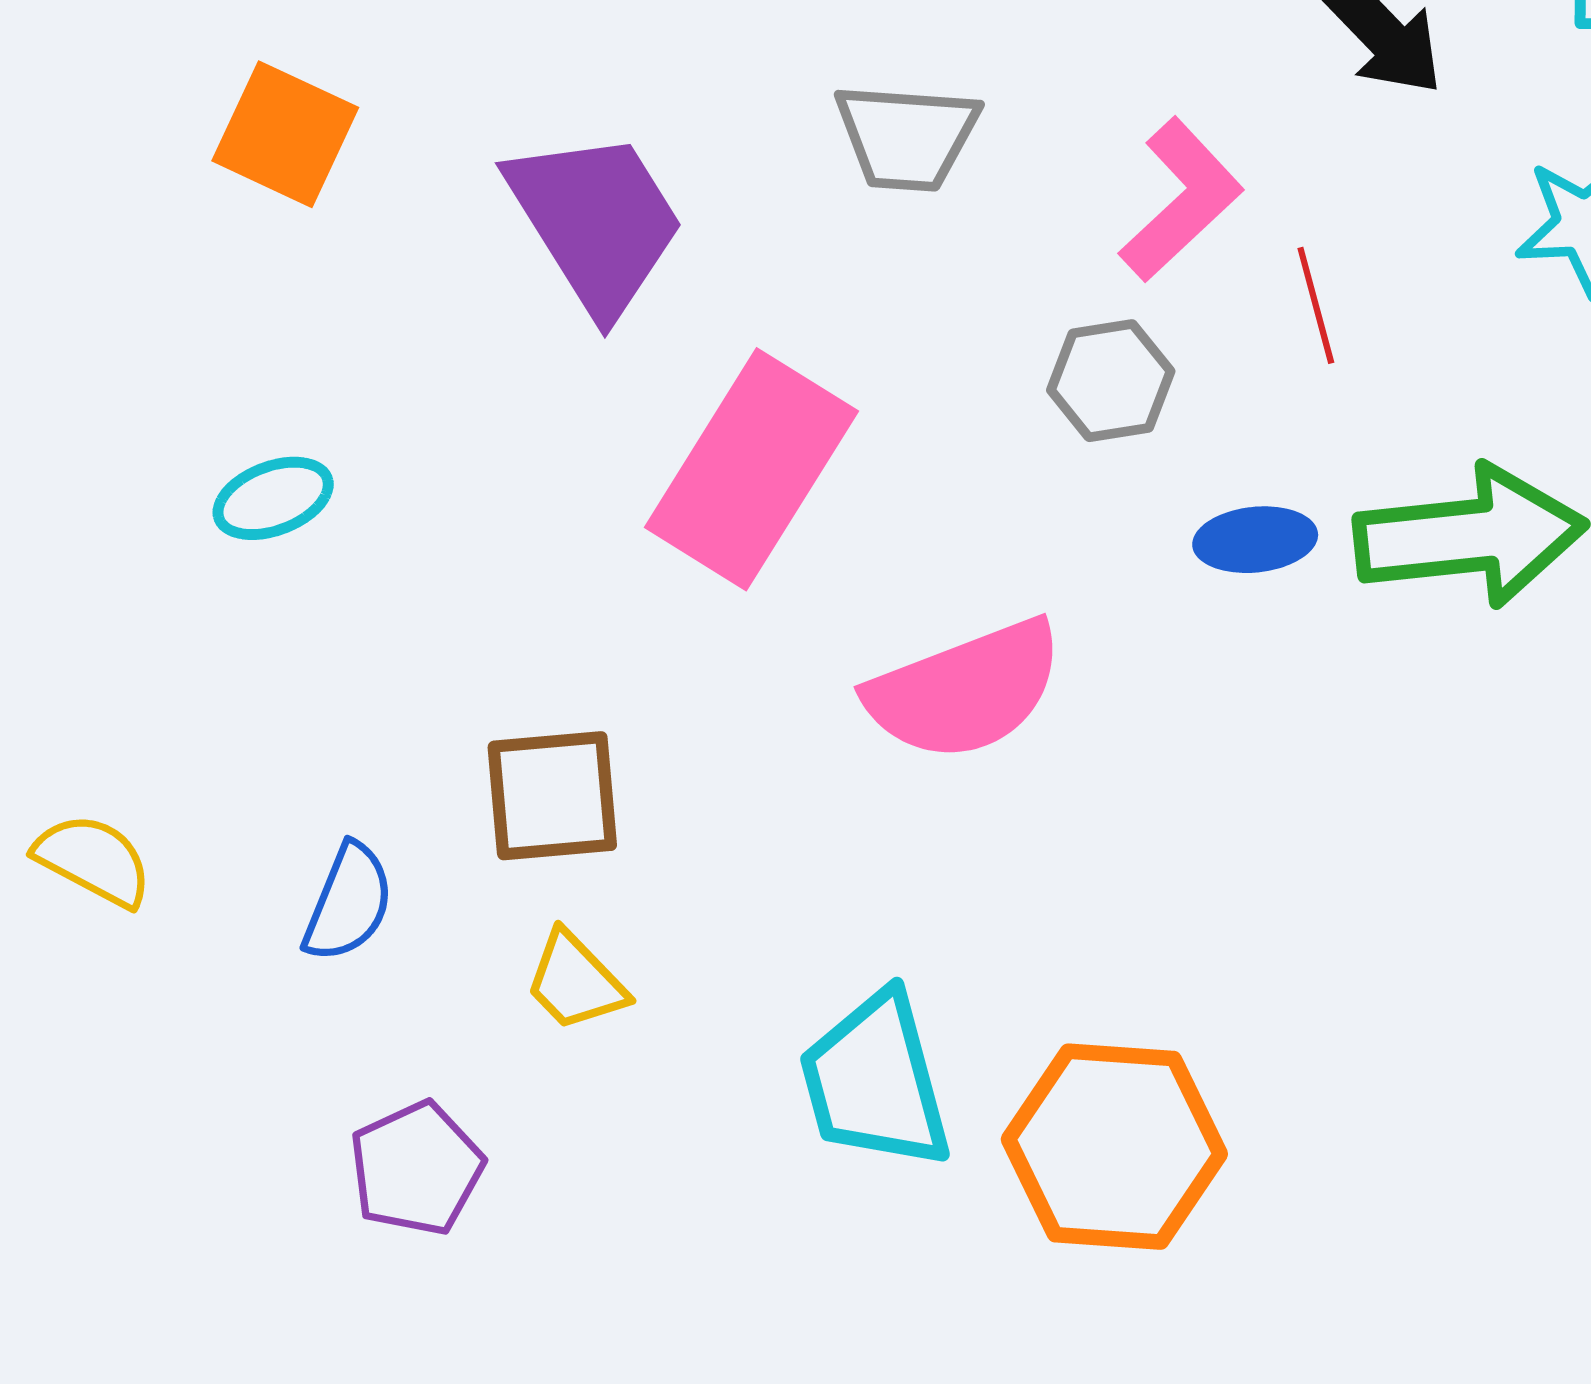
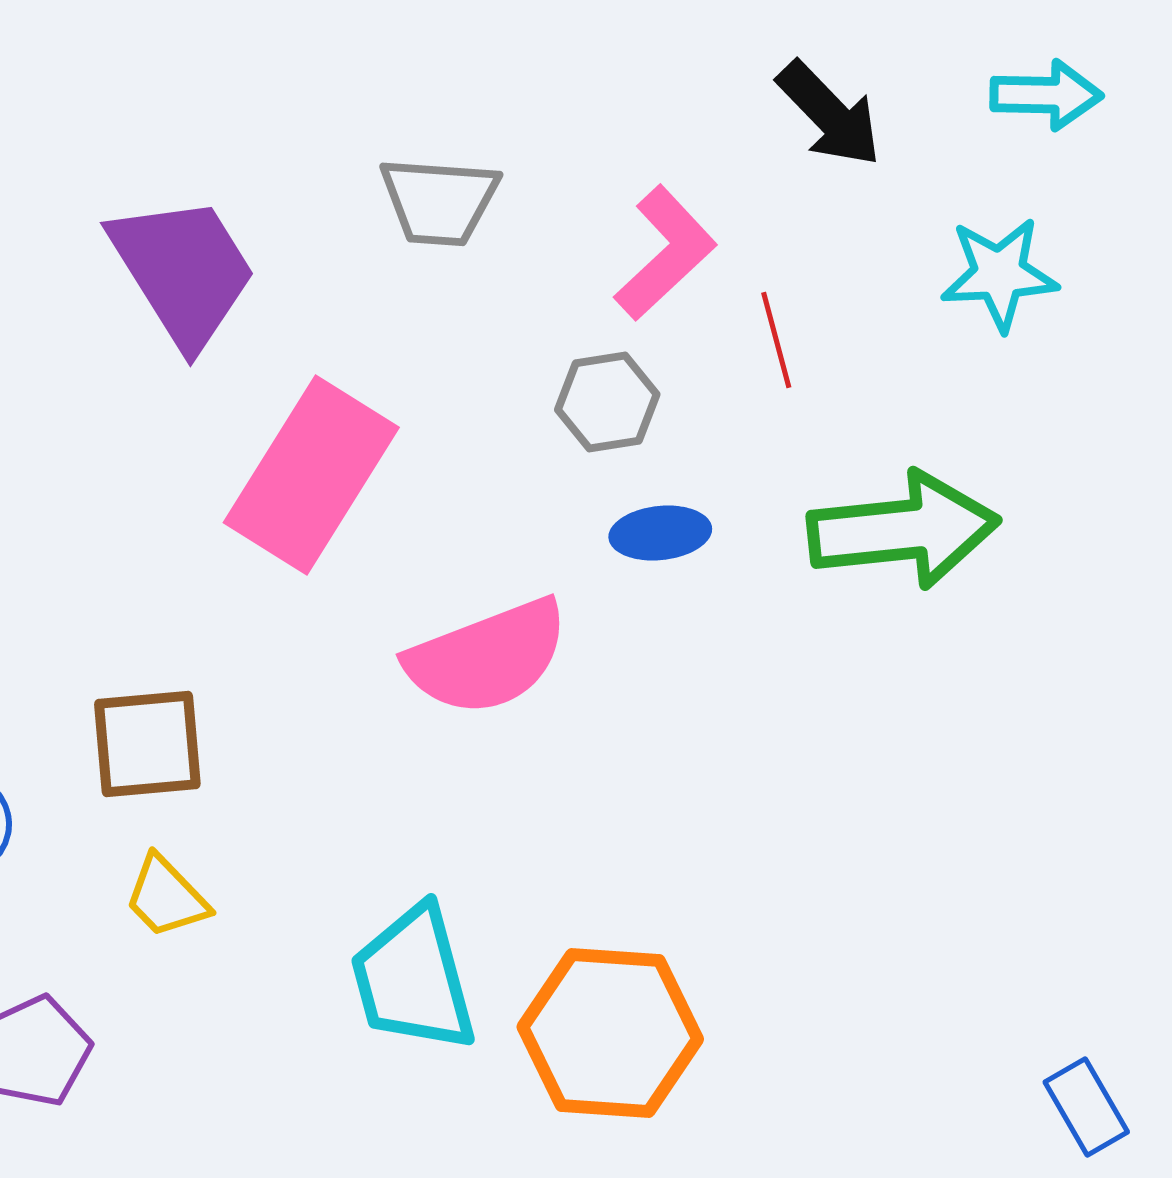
blue ellipse: (1255, 540) -> (660, 533), moved

